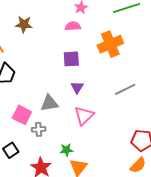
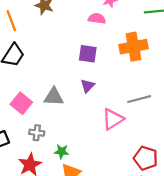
pink triangle: (84, 116) -> (113, 119), moved
gray cross: (39, 129) -> (37, 133), moved

